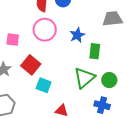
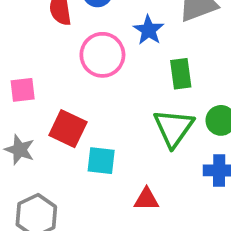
pink circle: (45, 30) -> (102, 55), moved
blue star: (77, 35) -> (149, 30), moved

